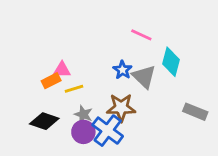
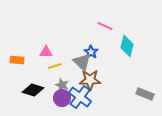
gray triangle: (144, 77) -> (82, 62), moved
orange rectangle: (51, 81) -> (17, 60), moved, turned 32
gray rectangle: (195, 112) -> (145, 94), moved

